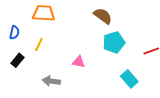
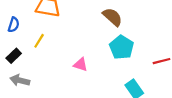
cyan pentagon: (114, 42) -> (122, 47), turned -30
gray arrow: (51, 81) -> (20, 80), moved

